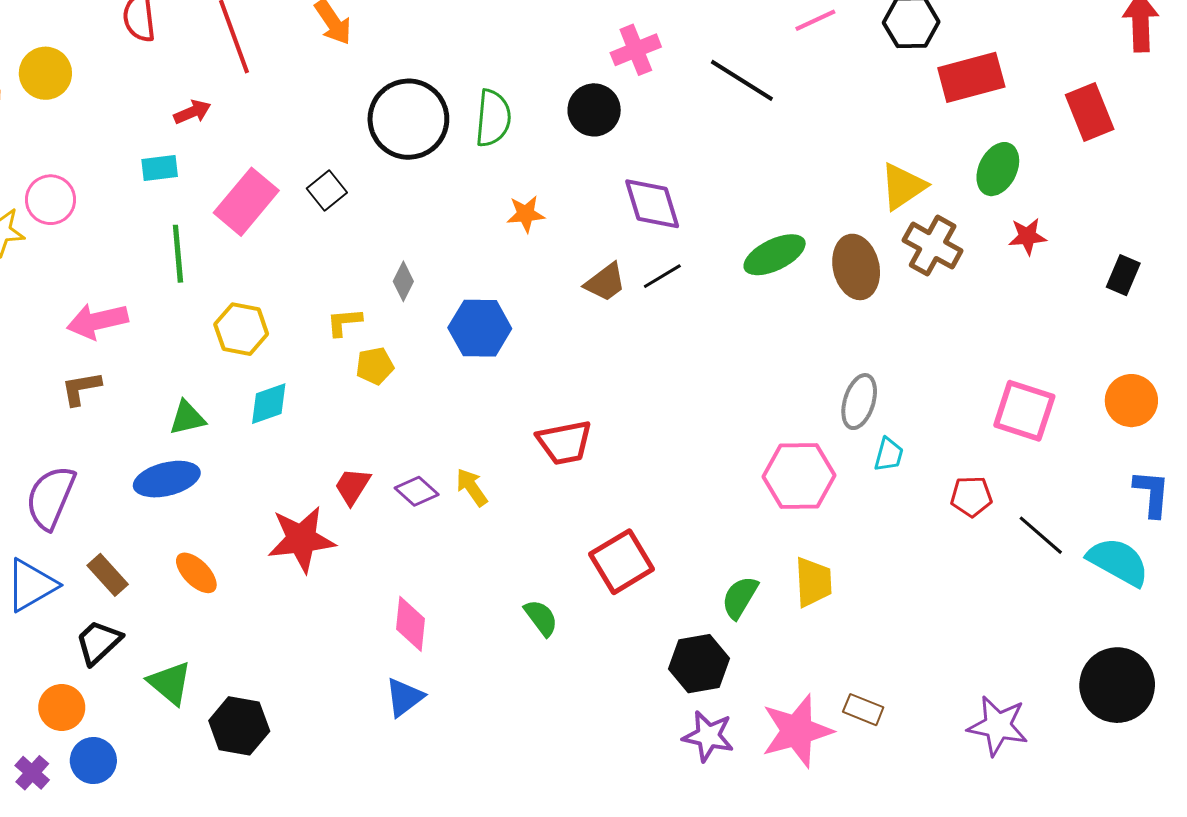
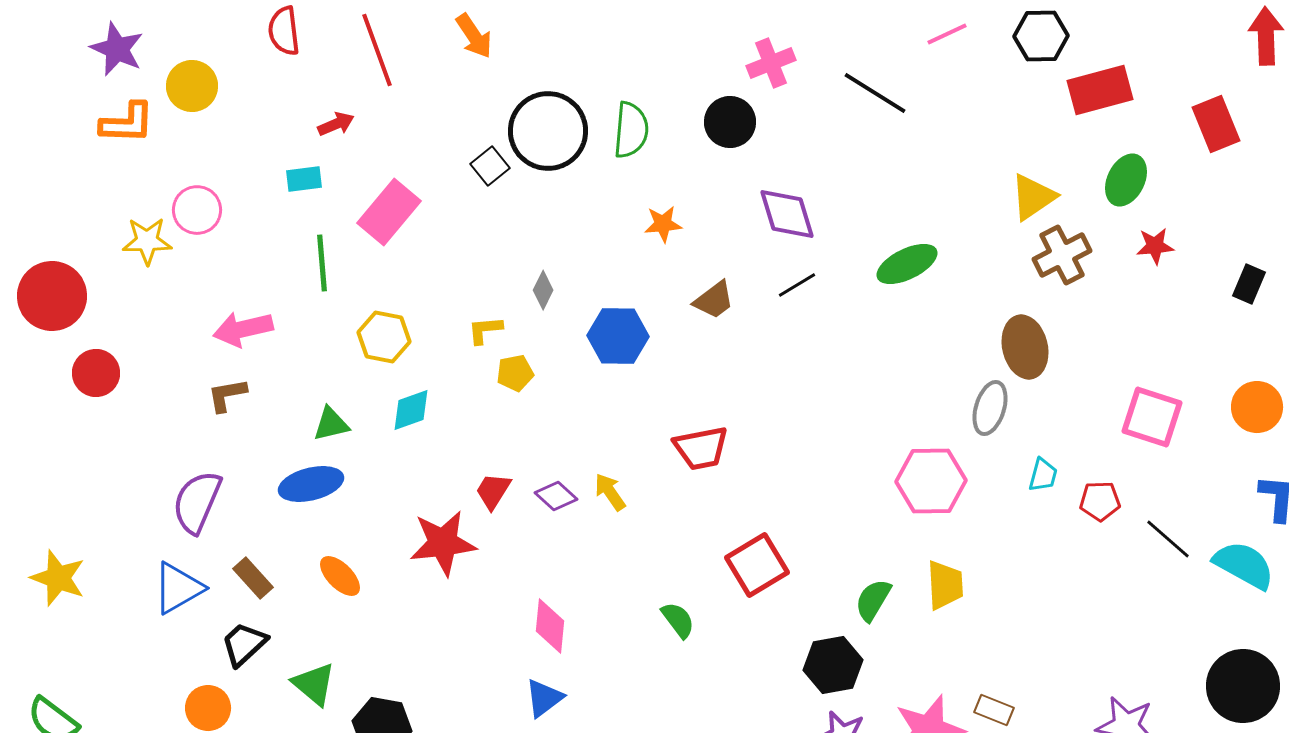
black square: (327, 190) -> (490, 166), moved
brown cross: (933, 246) -> (1062, 255), turned 34
brown ellipse: (856, 267) -> (1025, 347), moved
brown trapezoid: (605, 282) -> (714, 300), moved
cyan trapezoid: (889, 455) -> (1043, 475), moved

